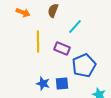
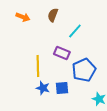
yellow line: (38, 41) -> (38, 66), moved

